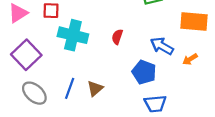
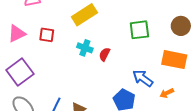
cyan cross: (73, 35) -> (85, 48), moved, size x0.6
red semicircle: (117, 37) -> (104, 54), moved

